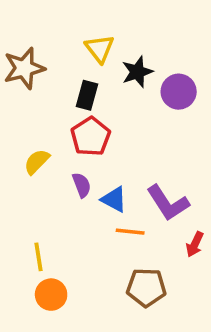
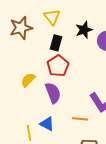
yellow triangle: (100, 48) -> (52, 17), moved
purple semicircle: (82, 185) -> (53, 93), size x1.5
blue triangle: (114, 199) -> (47, 124), moved

